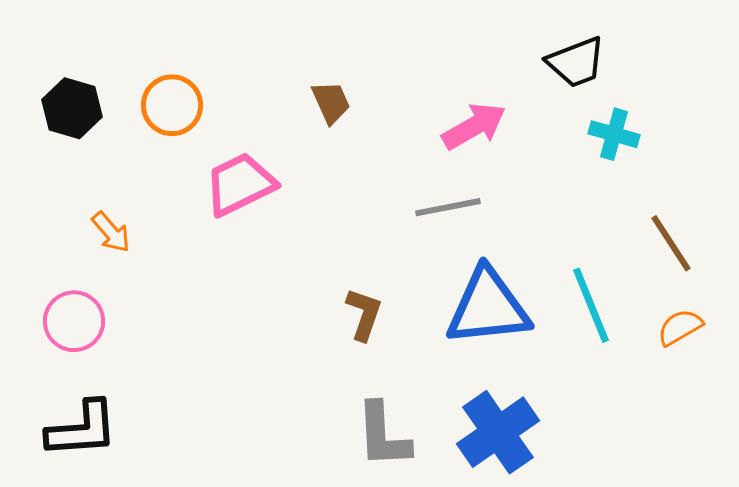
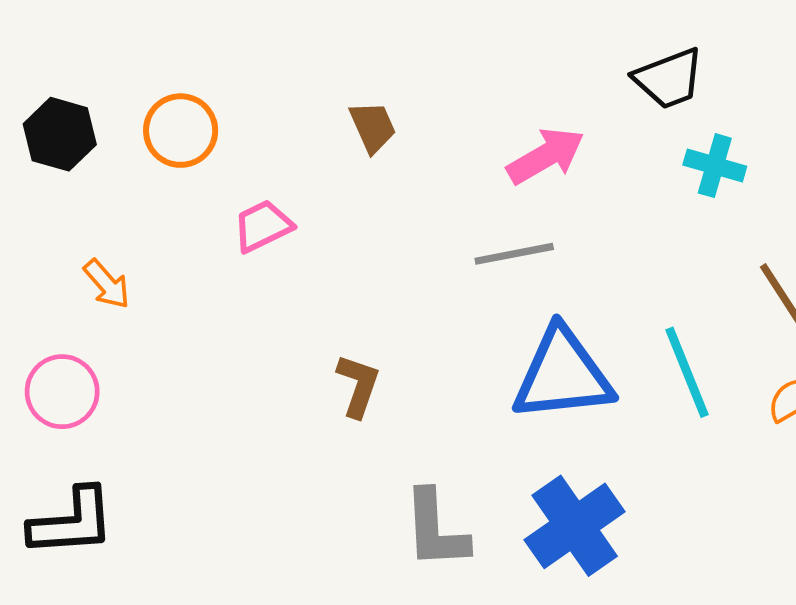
pink trapezoid: (240, 184) -> (263, 226), size x0.7
brown L-shape: (364, 314) -> (358, 386), moved

